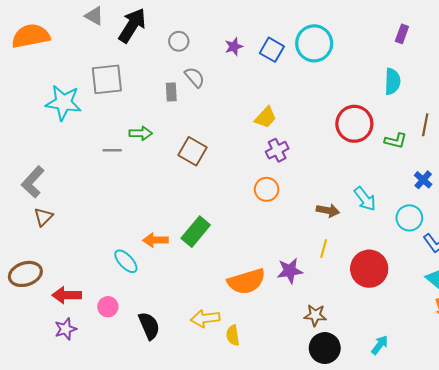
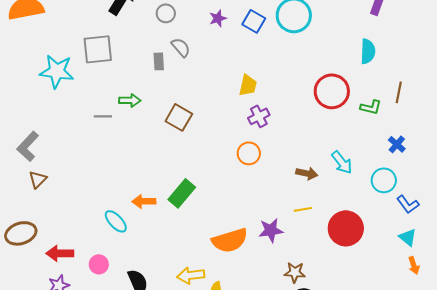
yellow trapezoid: (266, 117) -> (248, 85), turned -30
yellow line: (324, 249) -> (303, 209), turned 66

